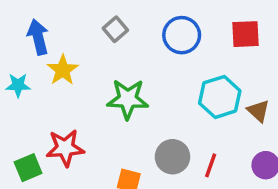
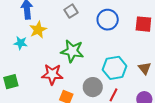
cyan star: (18, 85) -> (21, 43), moved
cyan hexagon: (220, 97) -> (115, 68), moved
red star: (65, 148) -> (52, 74), moved

